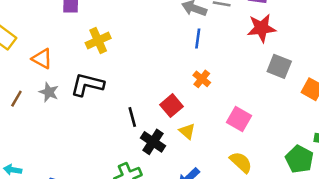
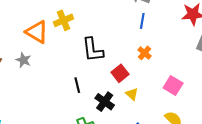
orange triangle: (42, 59) -> (37, 32), moved, size x1.4
black L-shape: (87, 85) -> (93, 50), moved, turned -112
black line: (132, 117) -> (77, 85), moved

